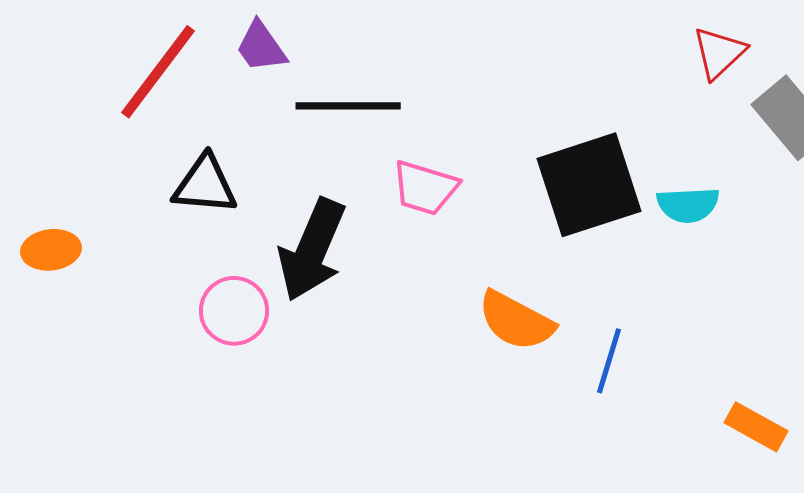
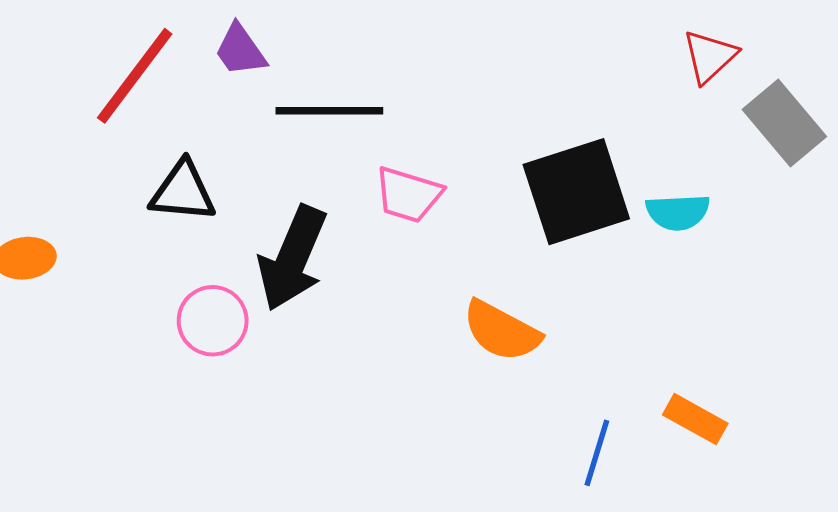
blue line: (609, 361) -> (597, 453), moved
orange rectangle: (756, 427) -> (695, 419), moved

